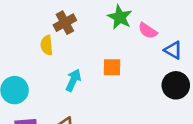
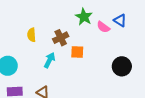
brown cross: (65, 23) -> (61, 38), moved
blue triangle: (173, 50) -> (120, 20), moved

